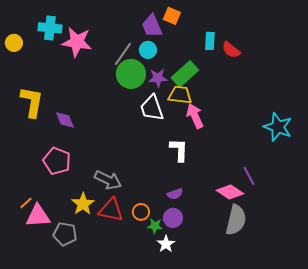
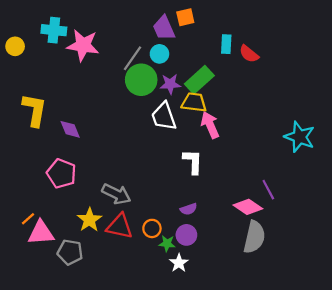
orange square: (172, 16) -> (185, 17), turned -36

